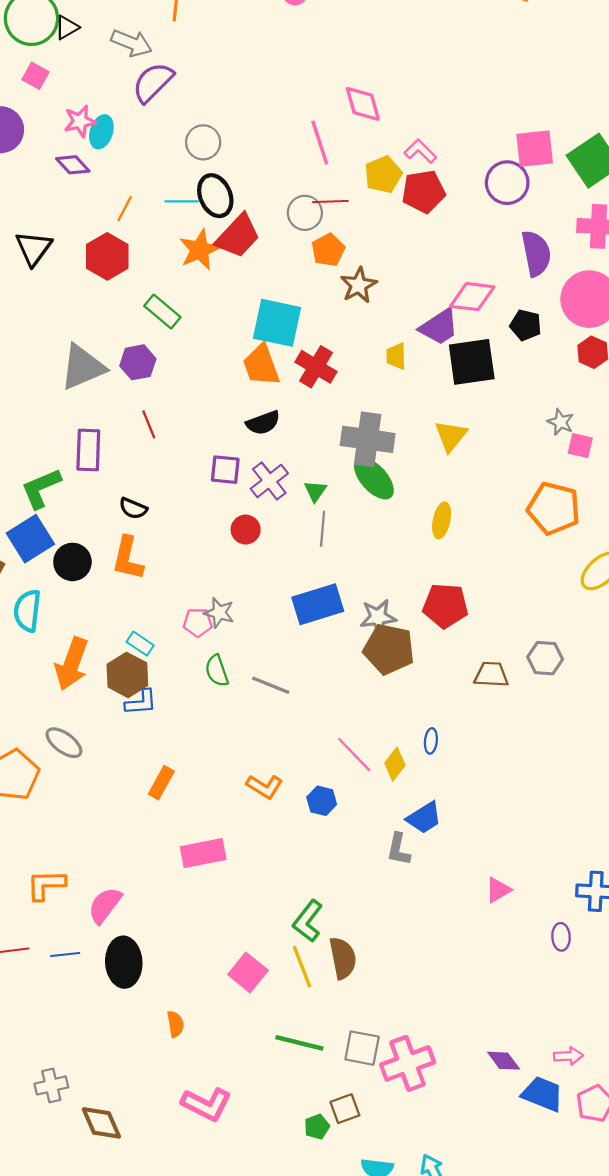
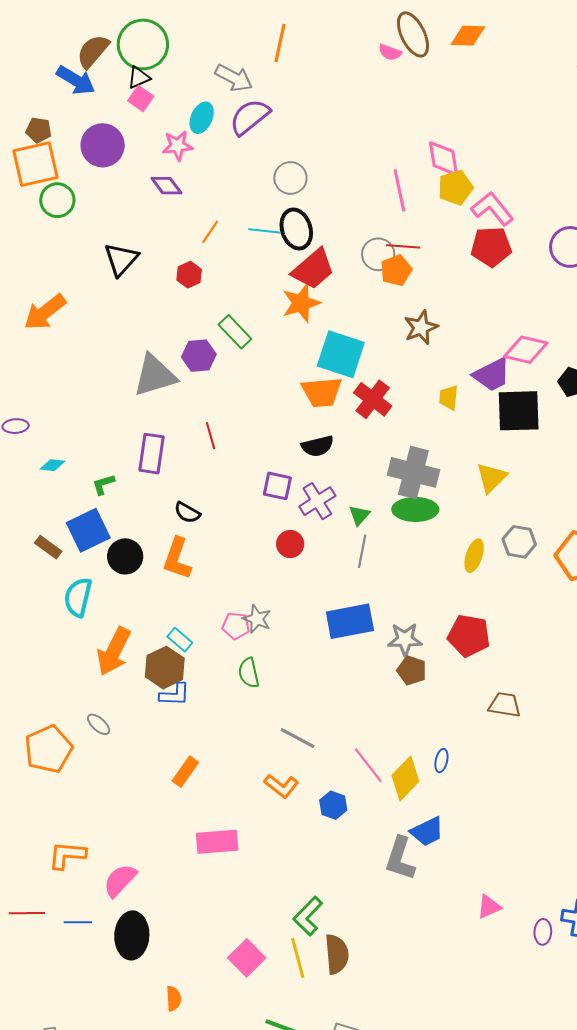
black triangle: (67, 27) -> (139, 77), moved
cyan ellipse: (101, 132) -> (202, 118), moved
pink L-shape: (420, 151) -> (492, 209), size x1.4
yellow pentagon: (383, 174) -> (455, 188), moved
orange star: (200, 250) -> (301, 303), moved
orange pentagon: (328, 250) -> (396, 270), moved
red hexagon: (107, 256) -> (189, 275), size x0.6
purple hexagon: (138, 362) -> (199, 356), moved
orange trapezoid: (261, 365) -> (322, 392), turned -81
green ellipse: (374, 478) -> (415, 509), turned -54
green L-shape: (41, 488) -> (103, 484), size x0.6
brown pentagon: (389, 649) -> (412, 670), size x0.6
gray hexagon: (545, 658) -> (519, 542), moved
gray line: (271, 685) -> (298, 738), moved
gray ellipse: (64, 743) -> (99, 724), size x0.7
yellow diamond: (395, 764) -> (405, 778), size x1.4
gray L-shape: (399, 849) -> (400, 858), size x1.4
purple ellipse: (561, 937) -> (543, 932), moved

